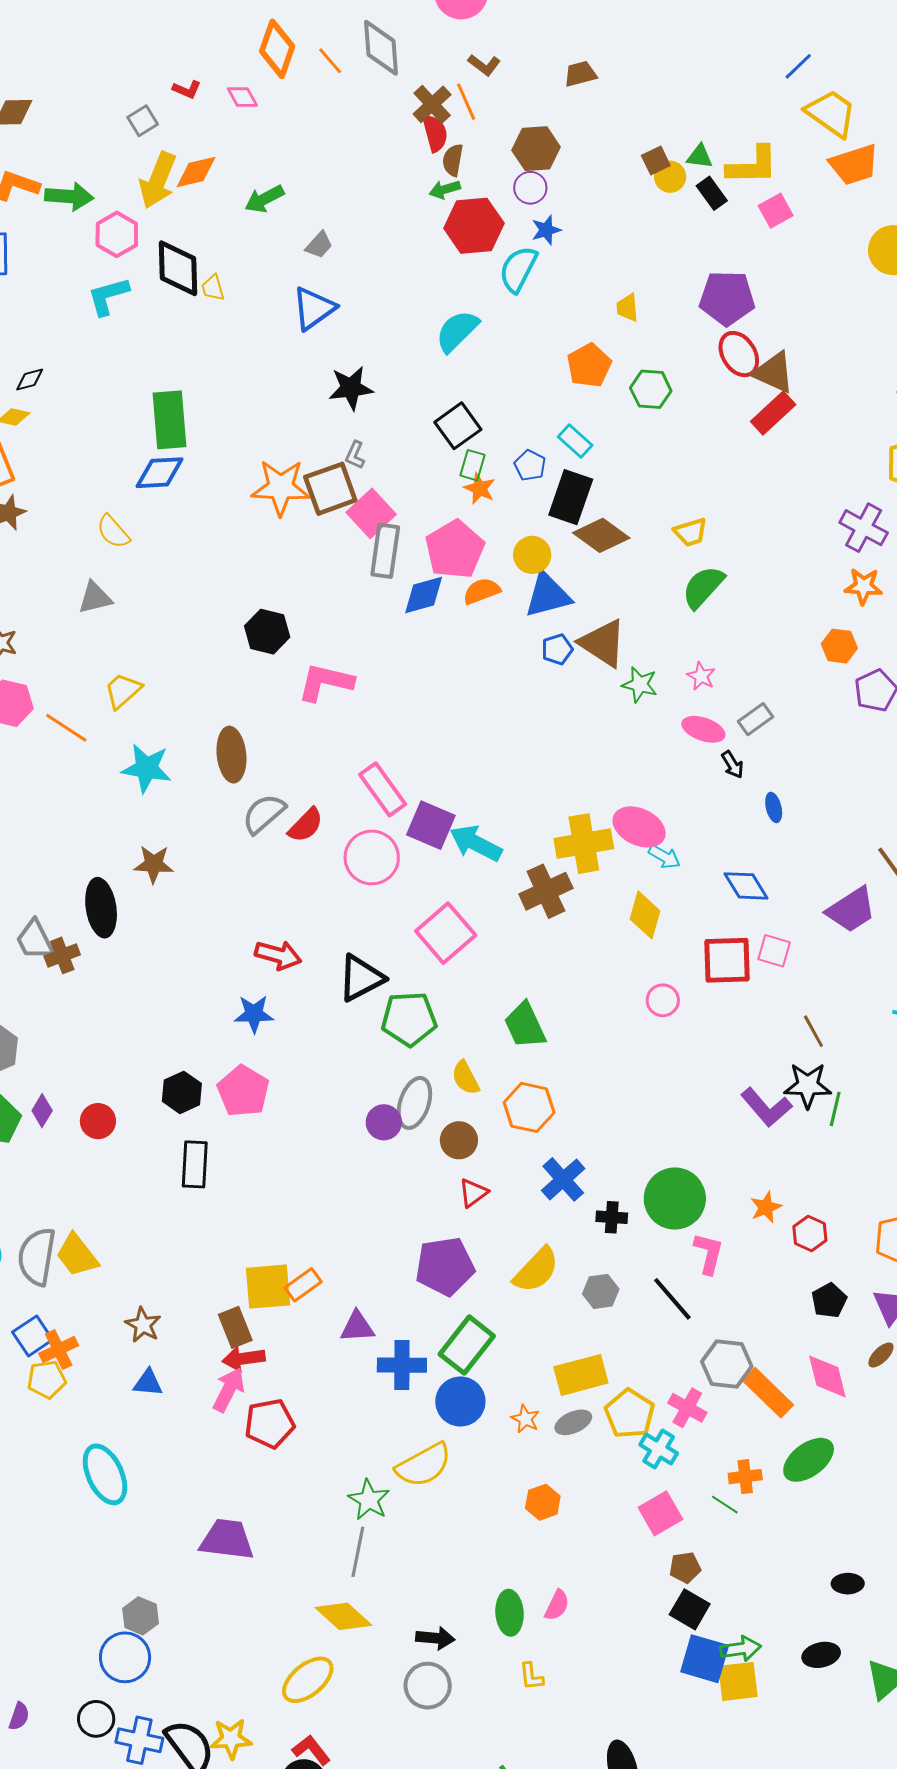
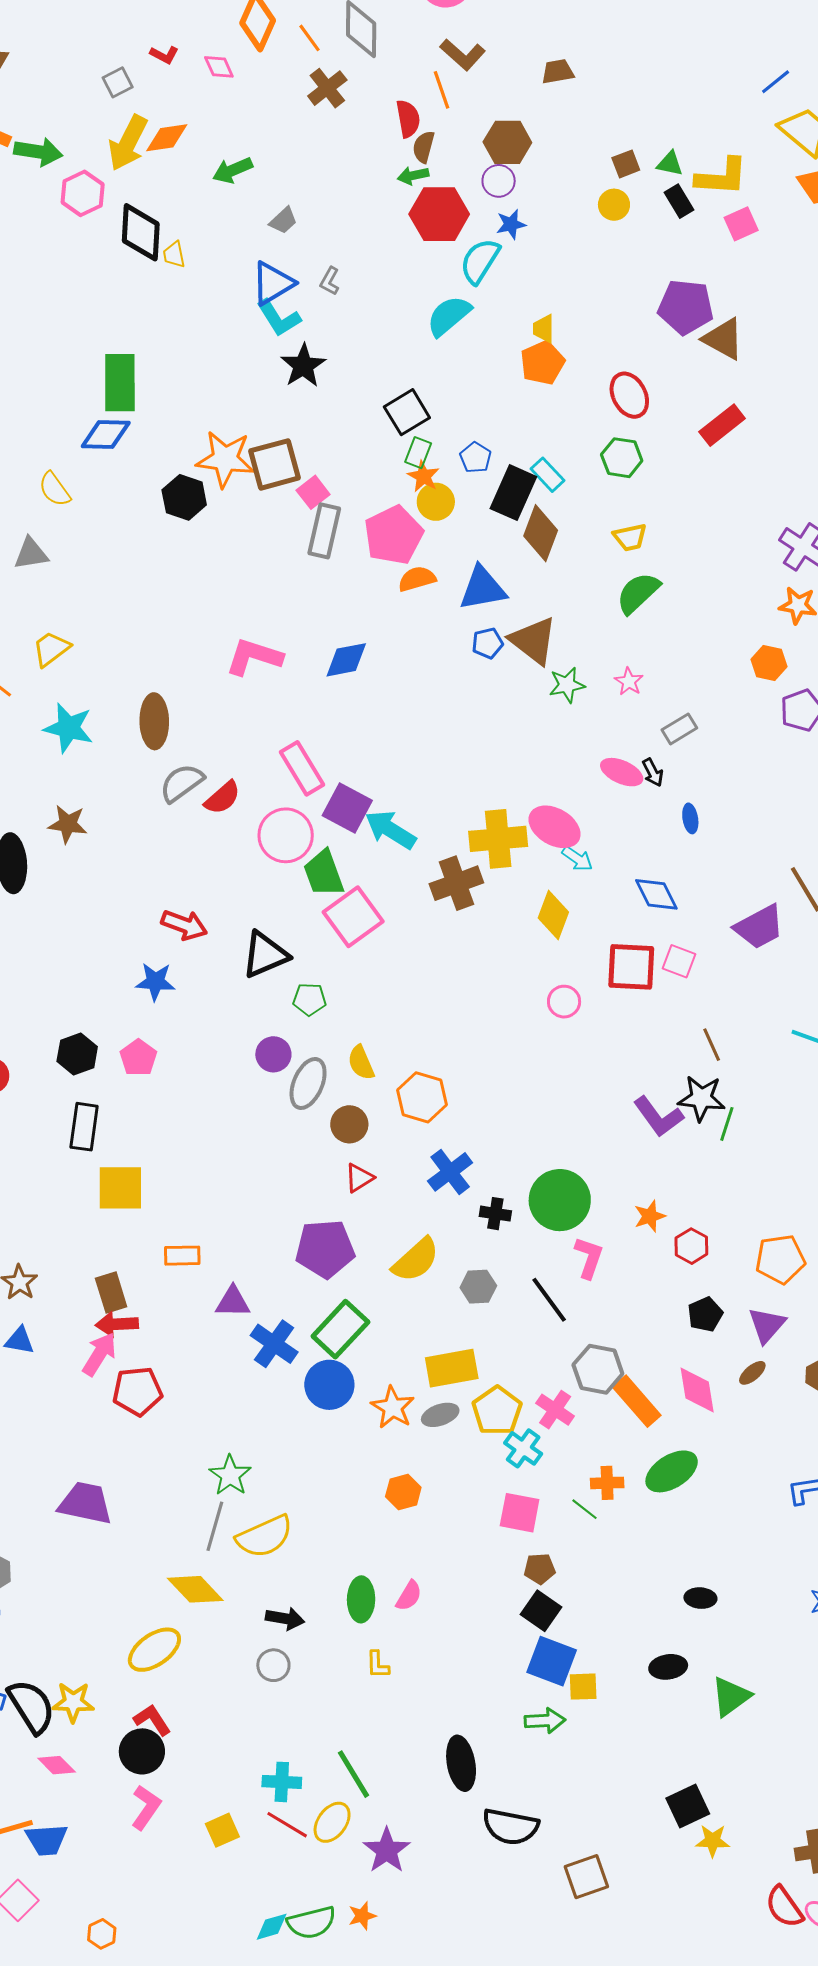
brown L-shape: (484, 65) -> (463, 55), size x1.4
brown cross: (432, 104) -> (327, 88), moved
yellow circle: (670, 177) -> (614, 205), moved
cyan L-shape: (108, 296) -> (279, 318), moved, turned -111
yellow trapezoid: (627, 308) -> (544, 329), moved
cyan semicircle: (457, 331) -> (449, 316), moved
red ellipse: (739, 354) -> (629, 395), moved
brown triangle: (774, 372) -> (723, 339), moved
black star: (351, 388) -> (303, 366), turned -30
green hexagon: (651, 389) -> (622, 458), moved
cyan rectangle: (575, 441) -> (547, 475), moved
gray L-shape: (355, 455) -> (330, 281), moved
pink square: (371, 513) -> (313, 492), size x0.7
brown diamond: (601, 535) -> (541, 533), turned 70
yellow circle: (532, 555) -> (436, 502), moved
blue diamond: (424, 595) -> (346, 660), moved
black hexagon: (267, 632) -> (184, 497), moved
green star: (640, 685) -> (567, 685), turned -30
pink ellipse: (703, 729) -> (622, 772), moved
green pentagon: (409, 1019) -> (310, 999), size x0.6
green trapezoid: (525, 1025) -> (324, 873), moved
pink pentagon: (243, 1091) -> (138, 1058), size x0.7
purple circle: (384, 1122) -> (273, 1054), moved
orange rectangle: (303, 1285) -> (182, 1256), turned 30
yellow square: (268, 1287) -> (120, 1188), moved
blue cross: (402, 1365) -> (274, 1344), turned 30
orange star: (525, 1419) -> (393, 1407), size x1.5
yellow semicircle: (424, 1465) -> (265, 1537), moved
pink square: (660, 1513) -> (520, 1513), turned 36
green arrow: (741, 1649) -> (545, 1721), moved
yellow square: (738, 1681) -> (583, 1687), size x0.7
gray circle: (428, 1686) -> (273, 1665), size x0.7

